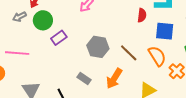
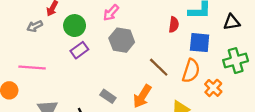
green circle: (43, 20) -> (75, 26), moved
gray hexagon: (98, 47) -> (122, 40), moved
orange semicircle: (157, 56) -> (191, 71), turned 50

